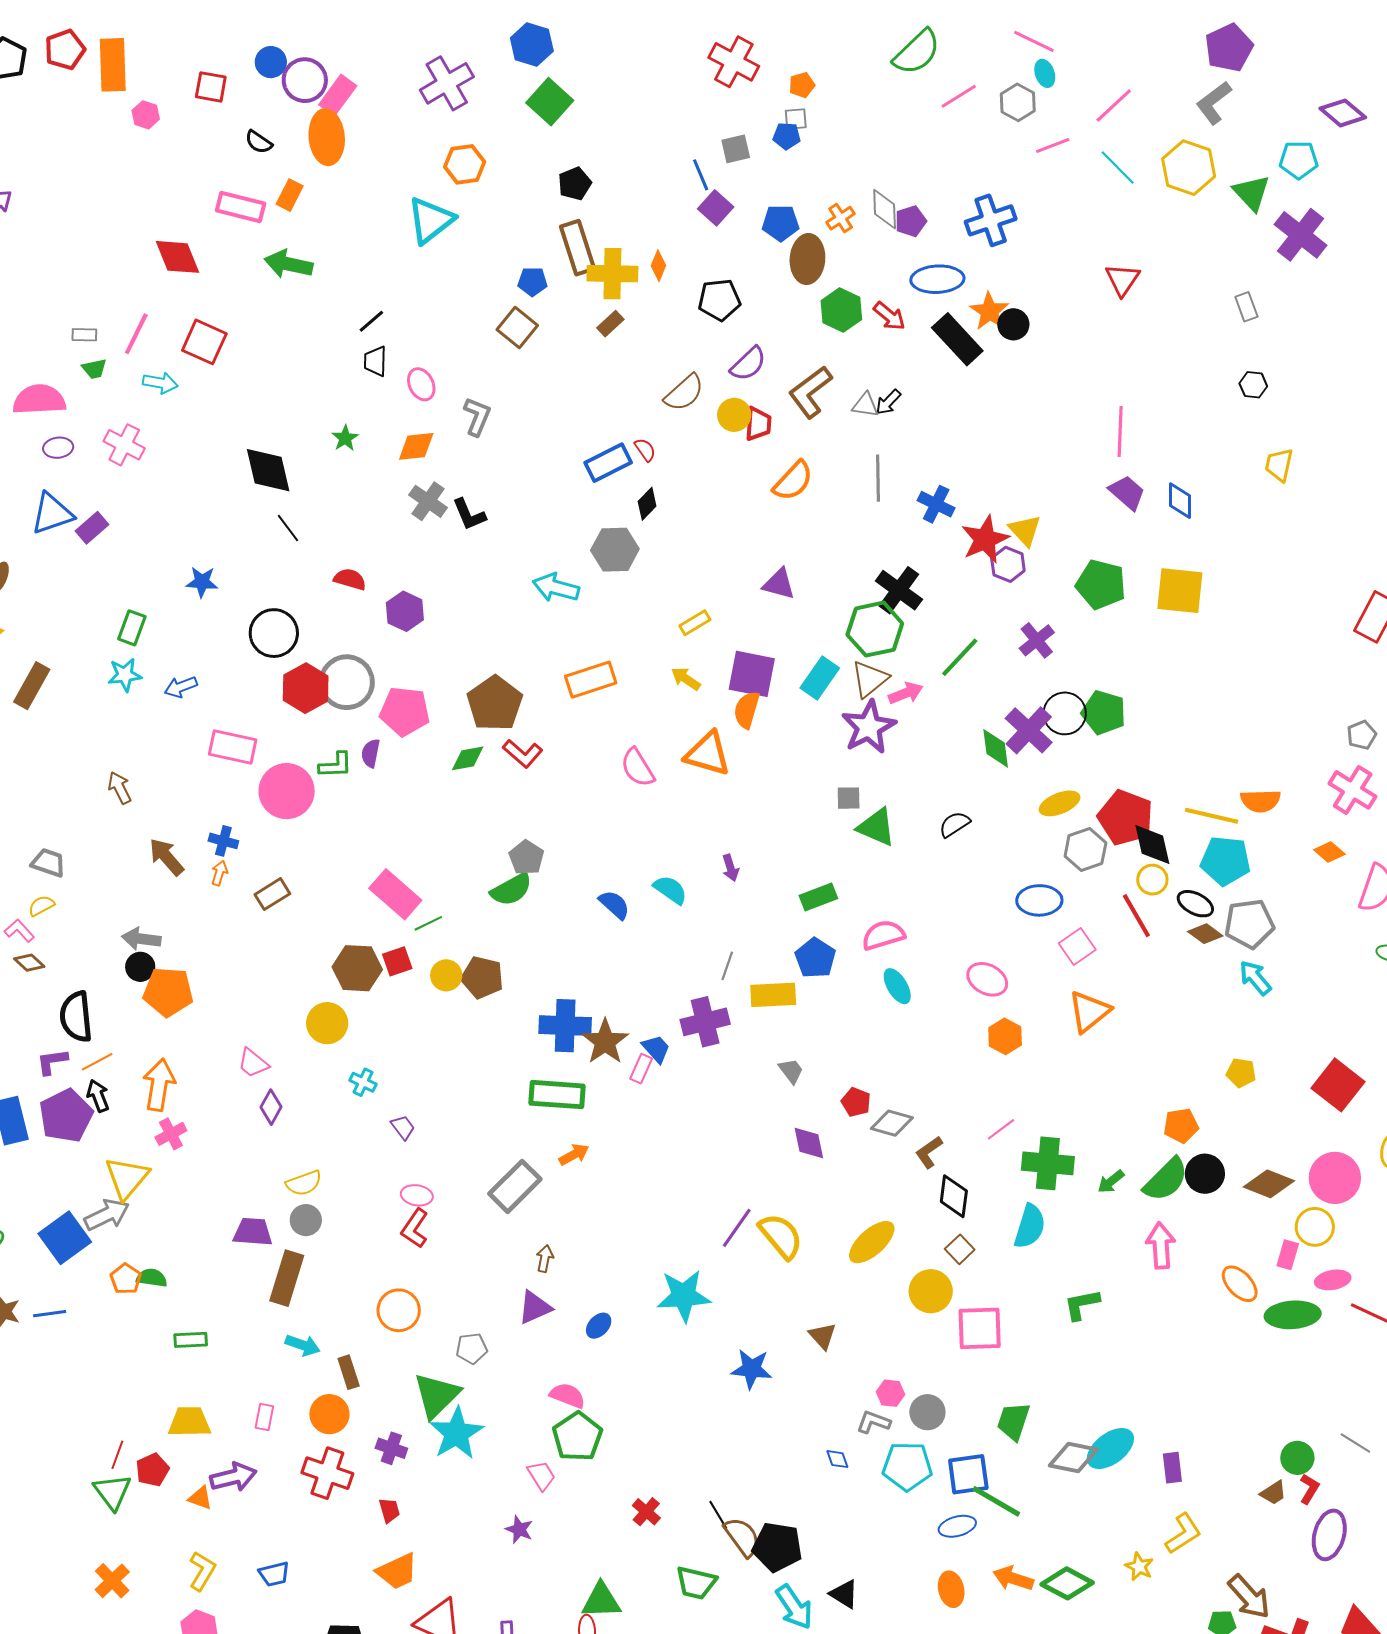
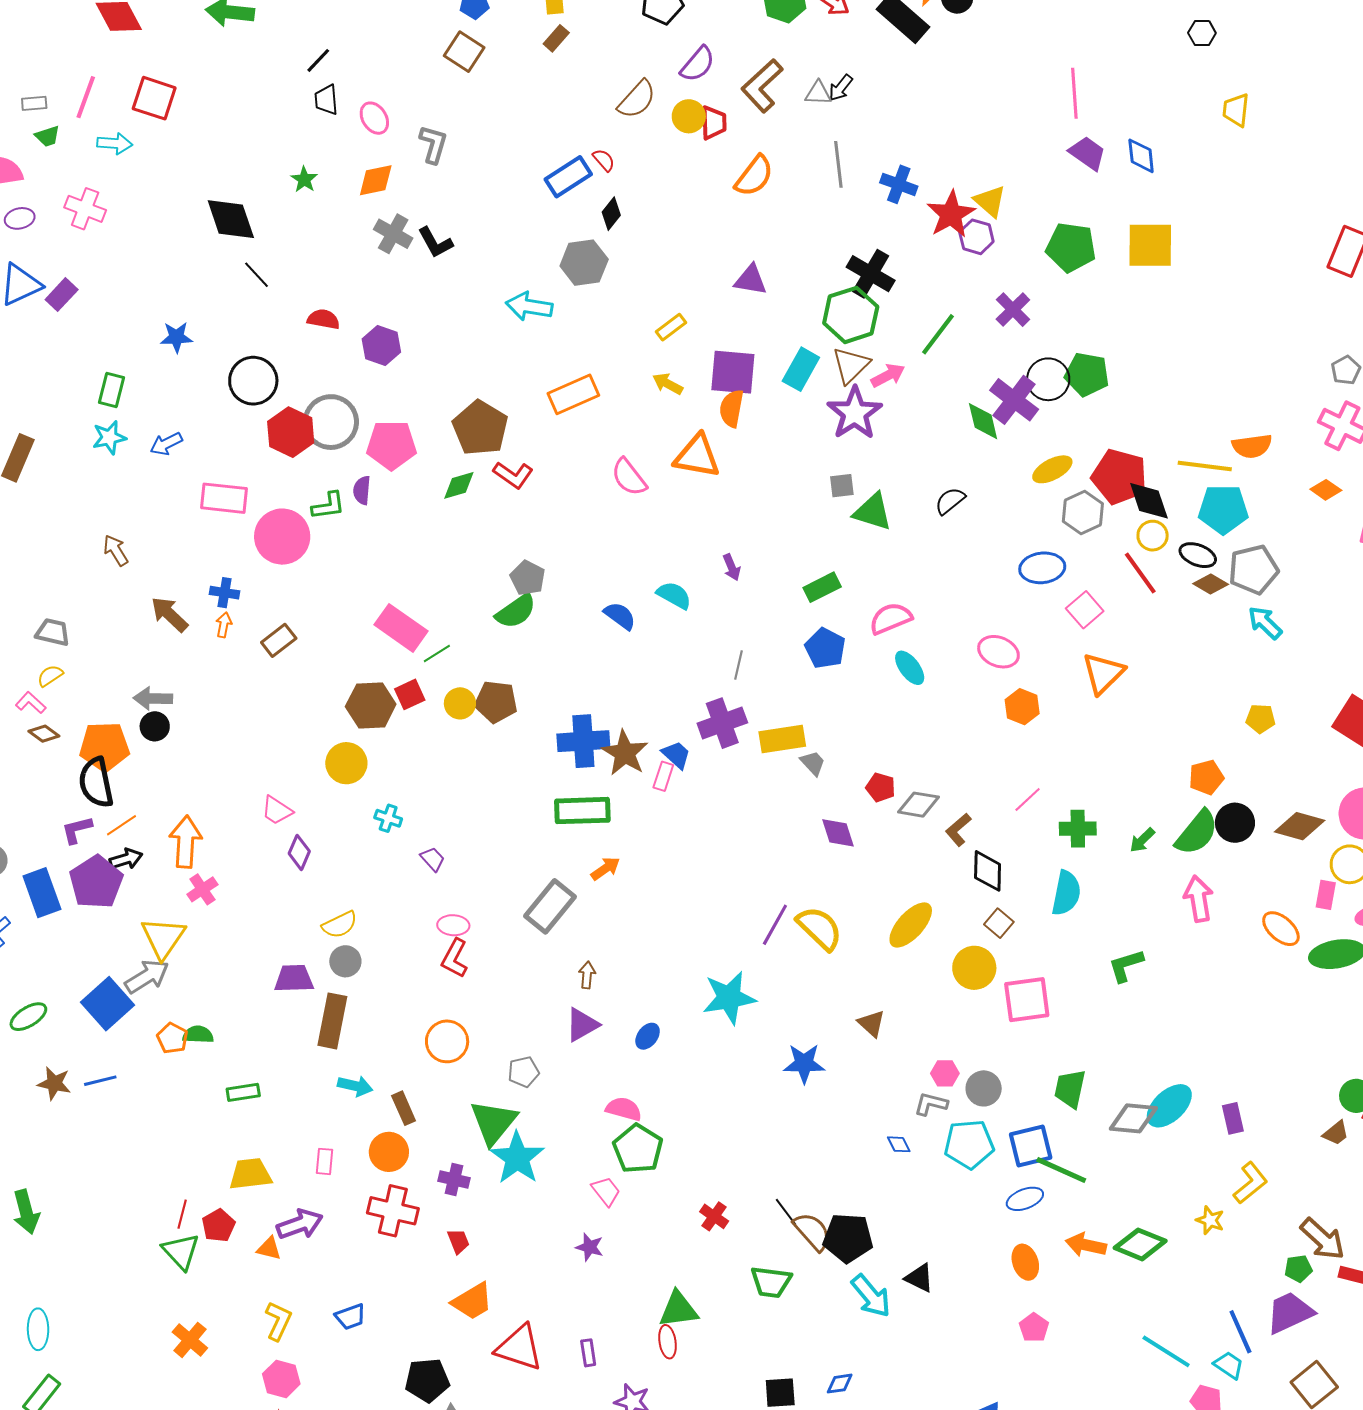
orange pentagon: (168, 992) -> (104, 747), moved
yellow rectangle: (773, 995) -> (782, 739), moved
black arrow: (98, 1096) -> (126, 859), turned 100
green cross: (1048, 1163) -> (1078, 829), size x0.7

